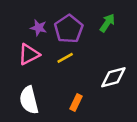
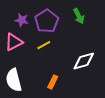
green arrow: (107, 23) -> (79, 16), turned 119

